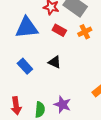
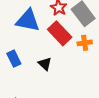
red rectangle: (59, 30) -> (60, 33), size x1.6

